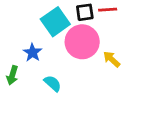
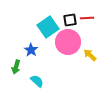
cyan semicircle: (53, 83) -> (37, 81), moved

